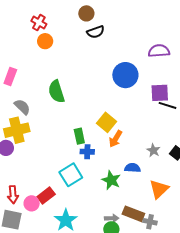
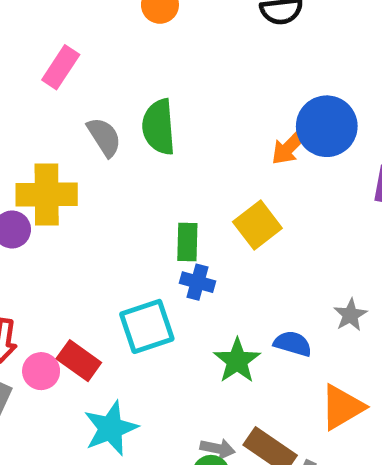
gray semicircle: (22, 107) -> (104, 137), moved
orange arrow: (116, 139) -> (290, 146), moved
red rectangle: (46, 195) -> (79, 361), turned 60

